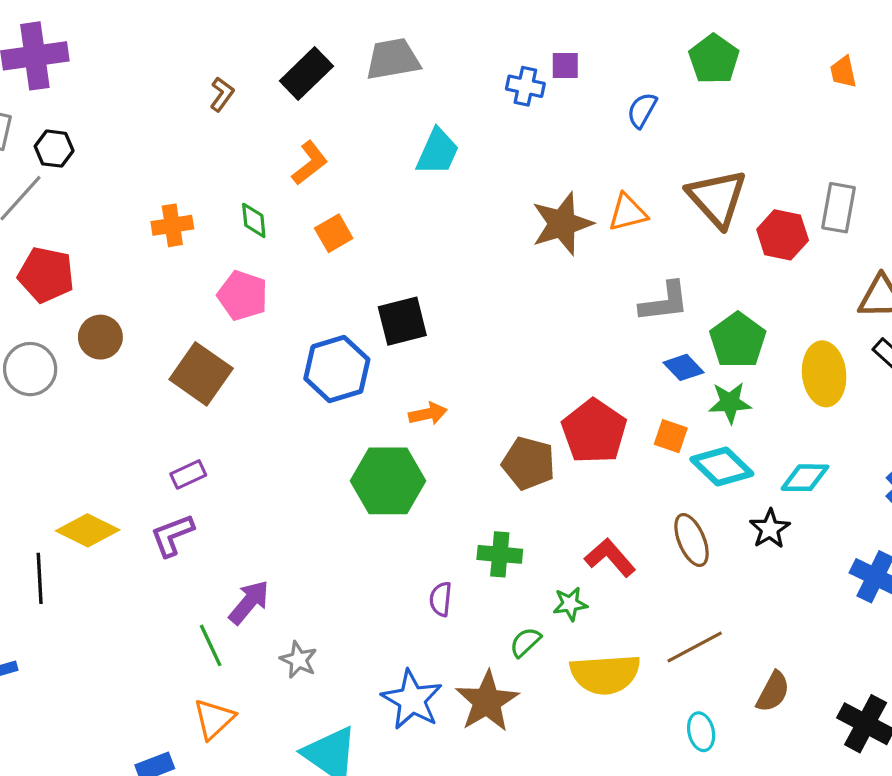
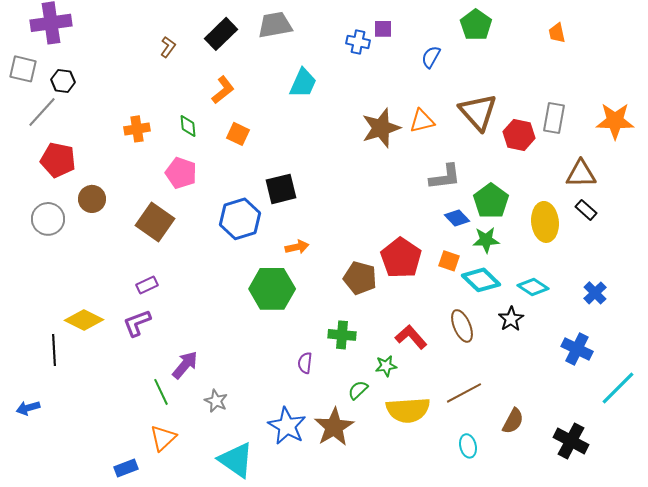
orange square: (334, 233) -> (238, 134), turned -35
cyan diamond: (805, 478) -> (533, 287), turned 32

